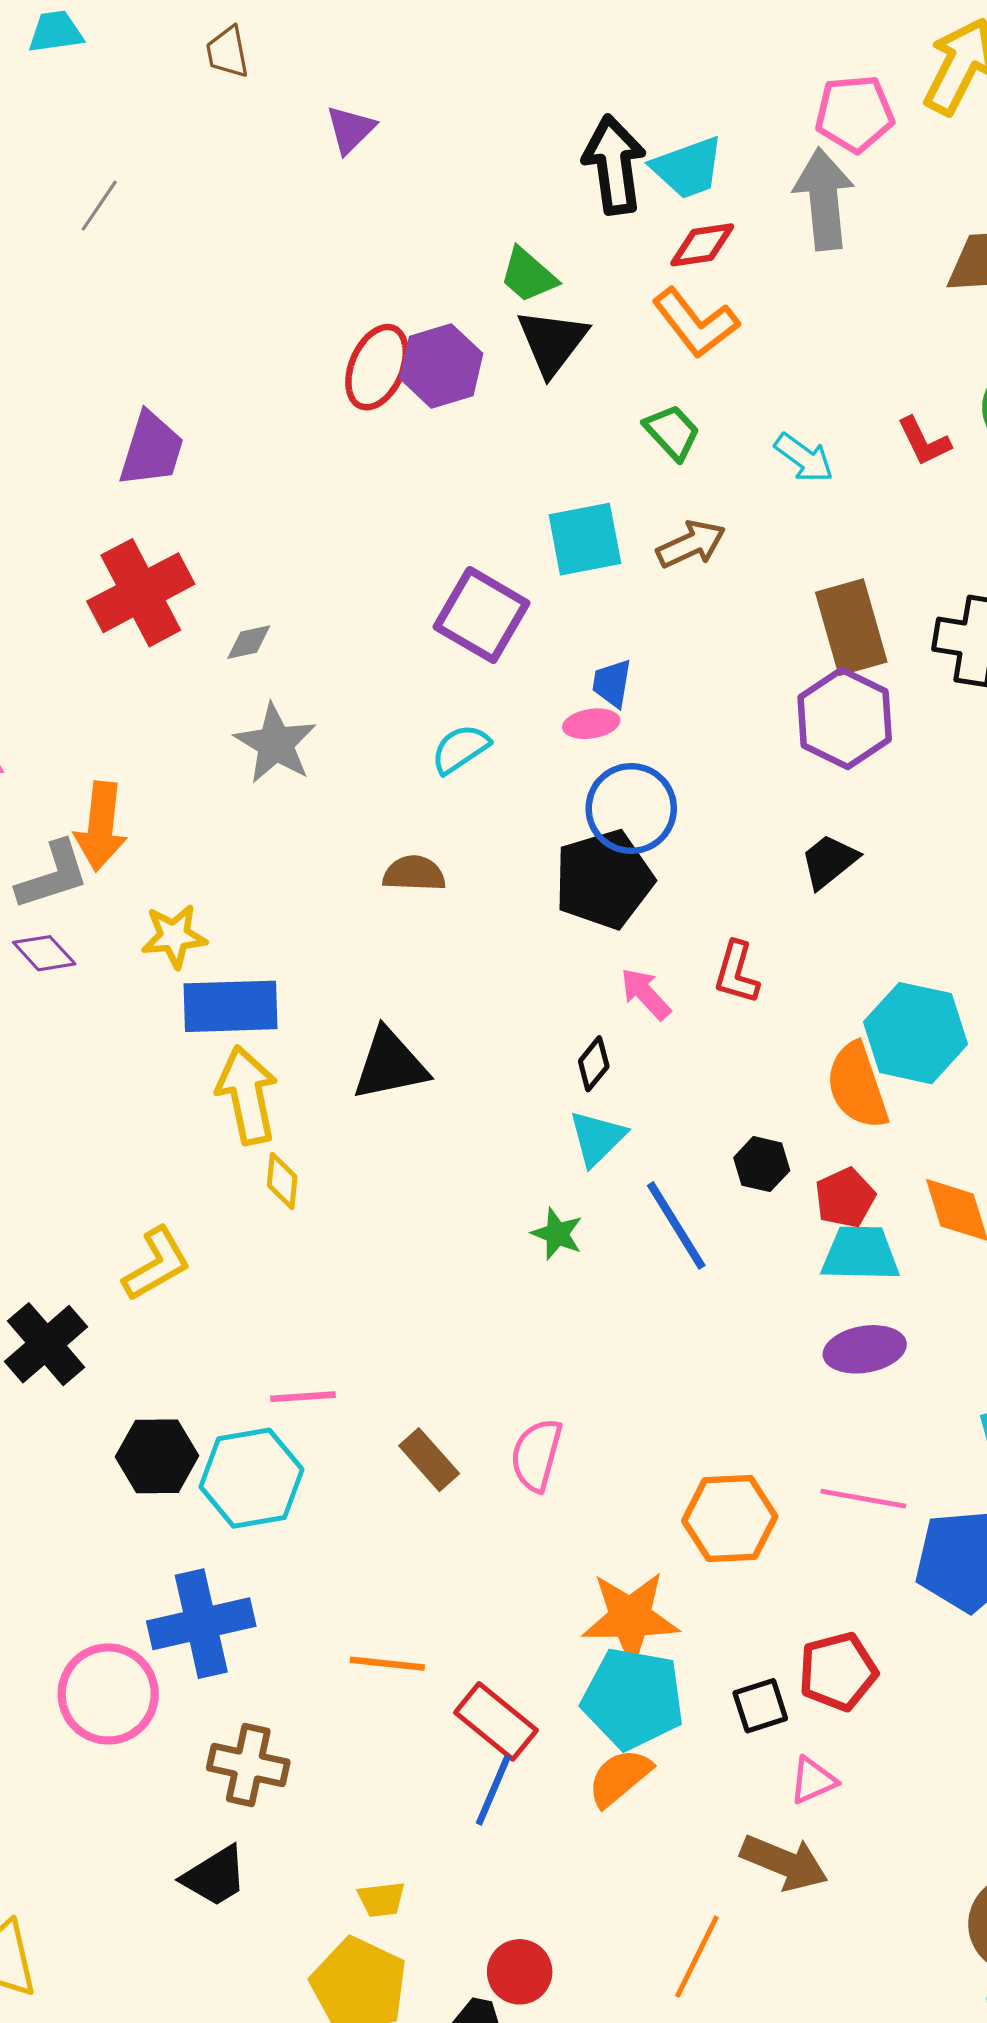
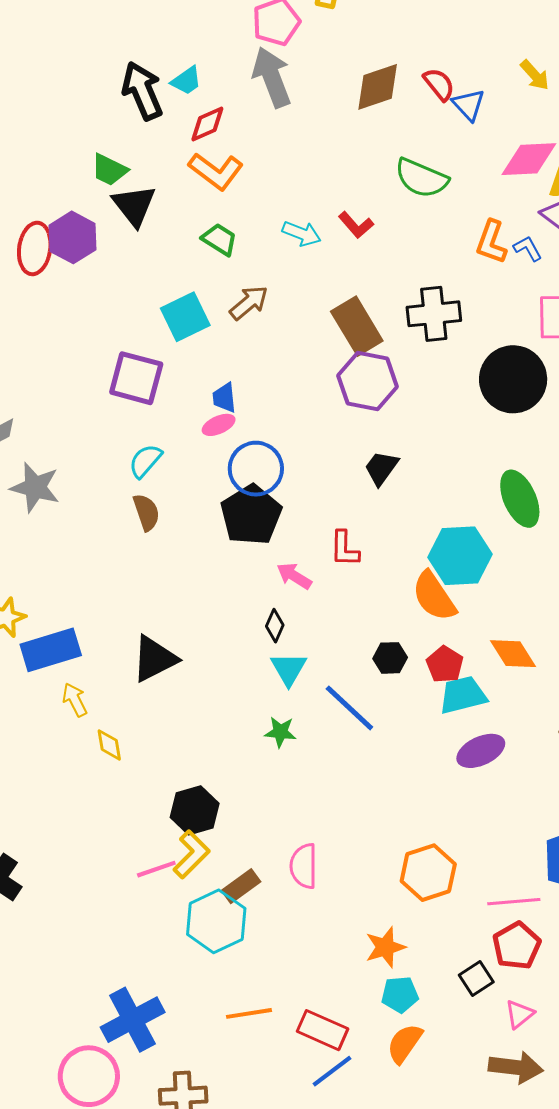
cyan trapezoid: (688, 168) -> (186, 81), size x0.7
red L-shape: (924, 441) -> (356, 225), moved
brown semicircle: (414, 874) -> (146, 512), moved, turned 84
yellow arrow: (247, 1095) -> (75, 700), size x0.6
yellow L-shape: (157, 1264) -> (191, 854), moved
black hexagon: (157, 1456) -> (195, 810), moved
brown rectangle: (429, 1460) -> (241, 886), turned -69
cyan hexagon: (251, 1478) -> (216, 921), moved
pink line: (863, 1499) -> (514, 902), moved
orange star: (630, 1618) -> (385, 947), size x0.7
cyan pentagon: (633, 1698) -> (400, 995), size x0.6
blue line: (493, 1790) -> (332, 1071), turned 45

